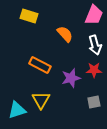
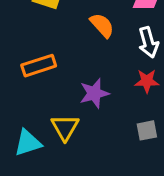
orange rectangle: (40, 65) -> (39, 66), moved, turned -45
purple star: (71, 78) -> (94, 93), moved

